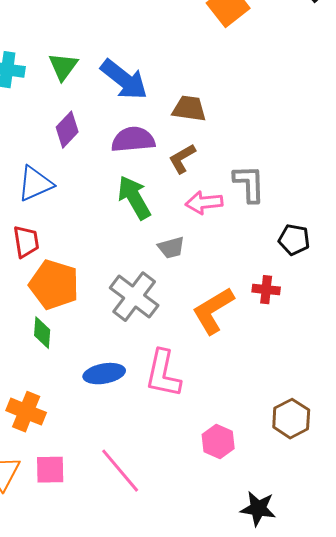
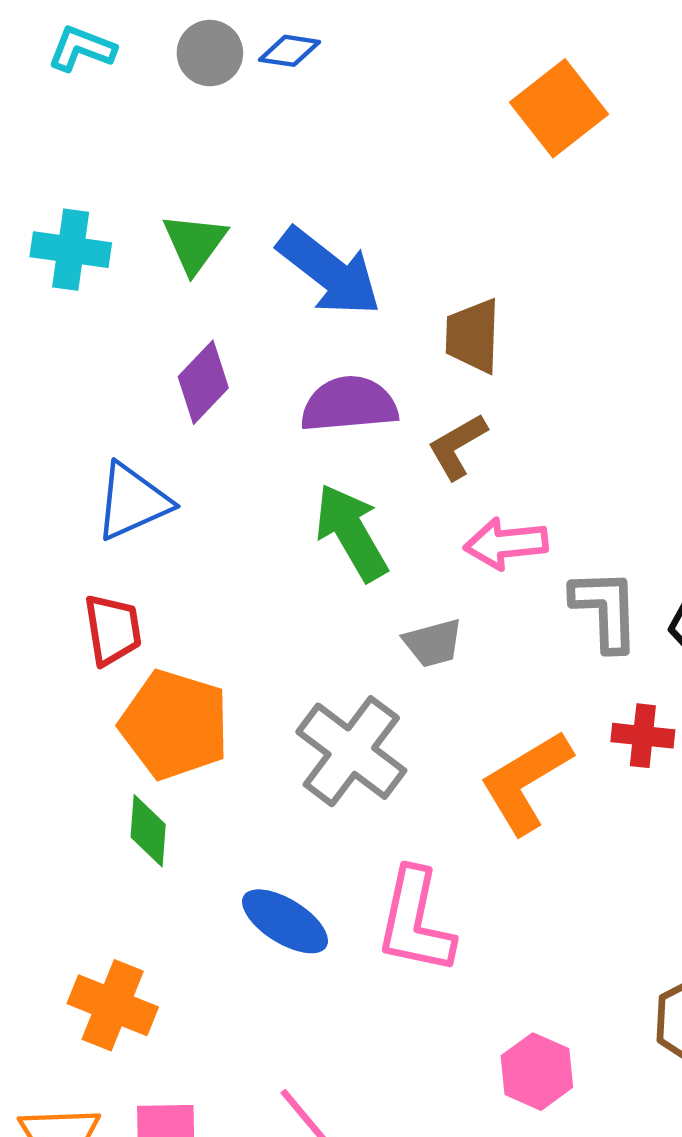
brown trapezoid: (189, 109) -> (473, 336), turned -96
gray L-shape: (249, 184) -> (605, 610), moved
blue ellipse: (104, 374) -> (285, 921), turned 42

